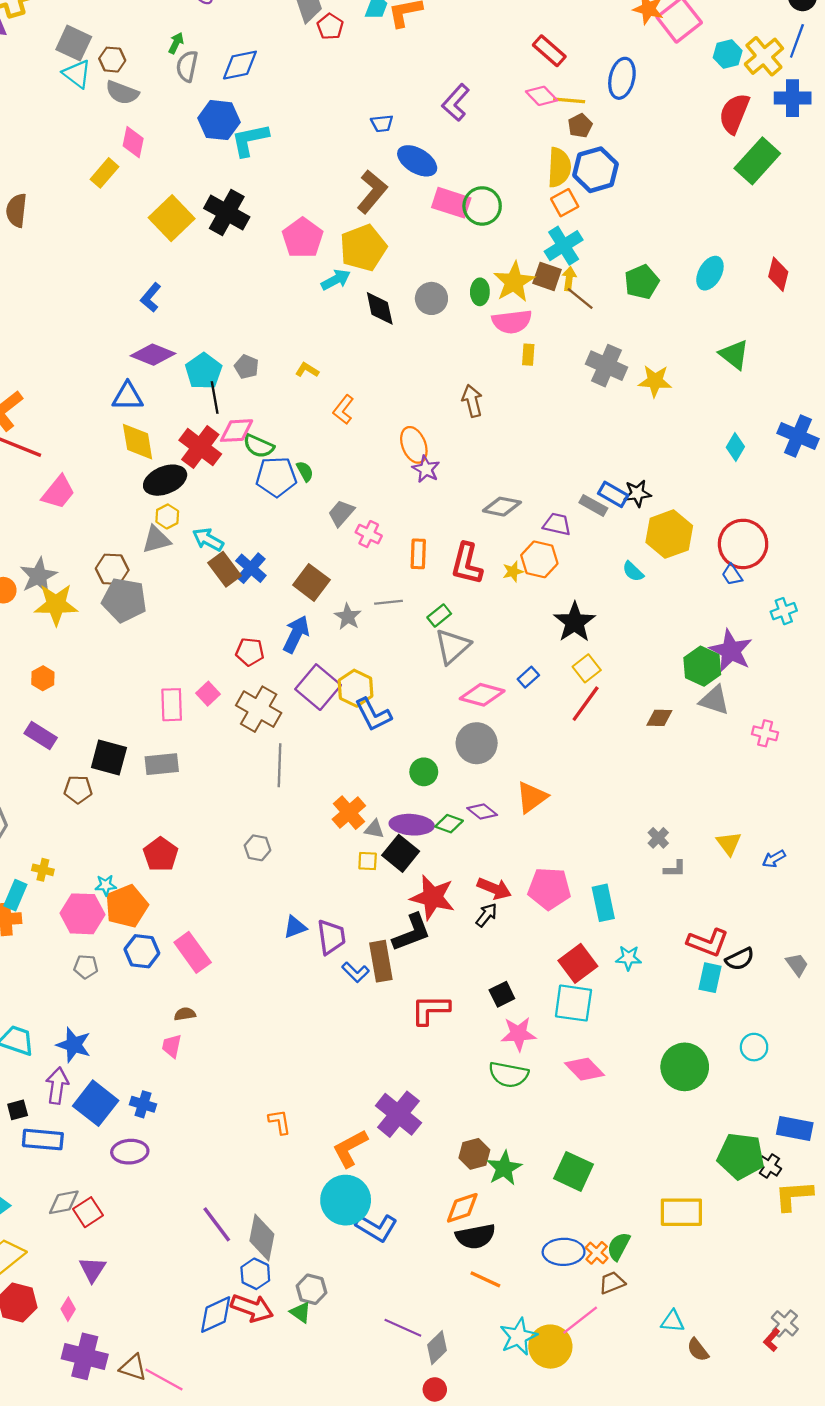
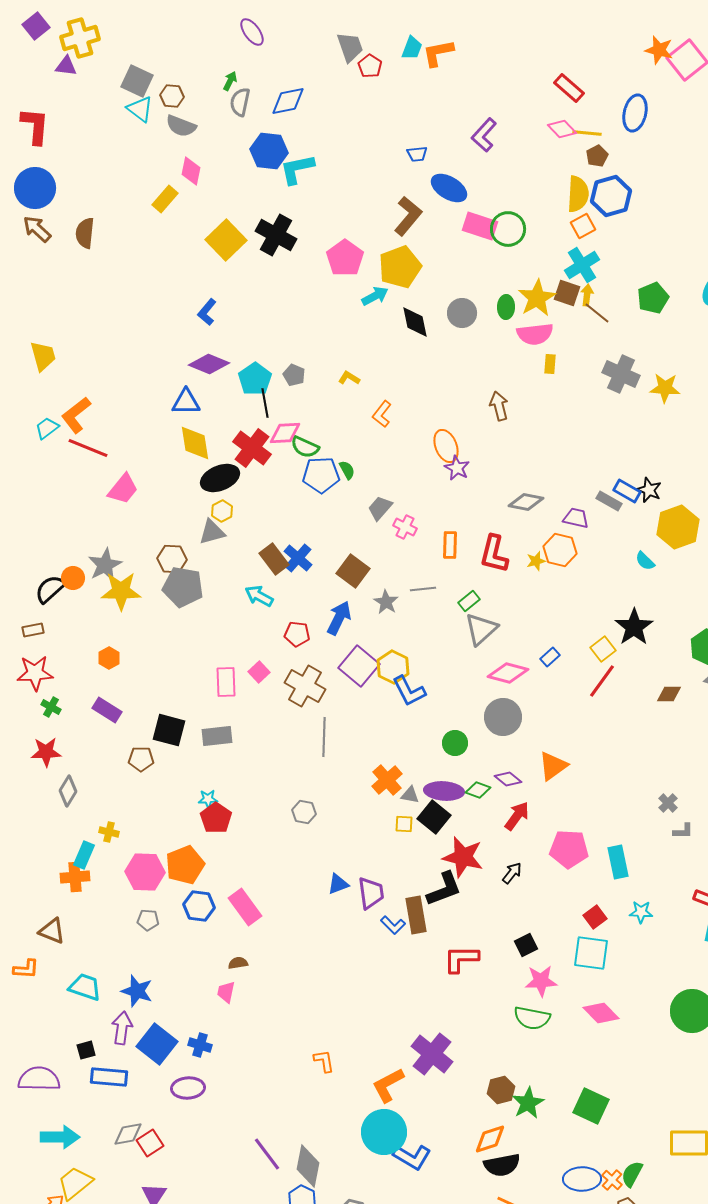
black star: (637, 493) -> (649, 490), turned 30
cyan arrow: (208, 540) -> (259, 596), moved
black star: (575, 622) -> (634, 627), moved
cyan star: (106, 885) -> (208, 799), moved
red arrow: (494, 889) -> (517, 816), moved, turned -76
red square: (578, 963) -> (595, 917), size x0.7

